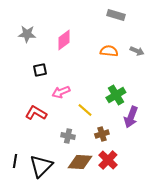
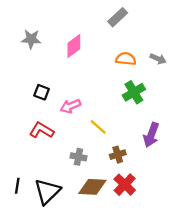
gray rectangle: (116, 15) -> (118, 17), moved, turned -60
black square: (40, 70) -> (42, 92), moved, turned 32
green cross: (116, 95) -> (134, 92), moved

